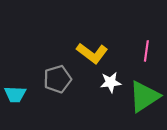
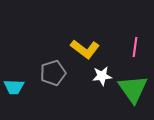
green triangle: (144, 96) -> (133, 89), turned -32

